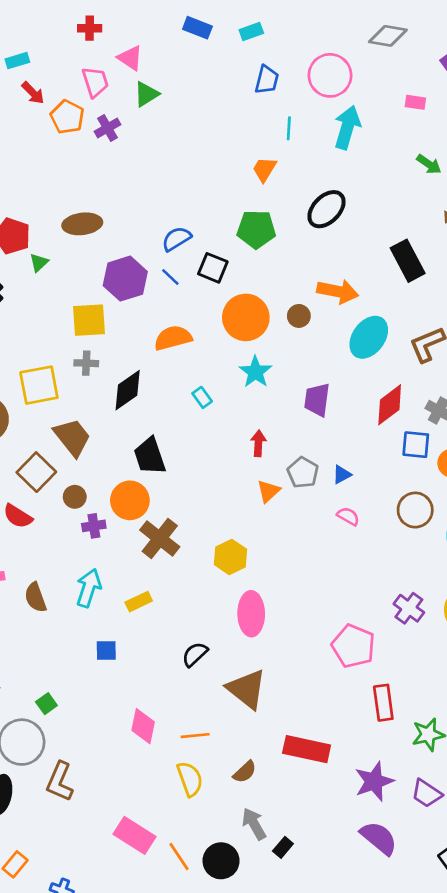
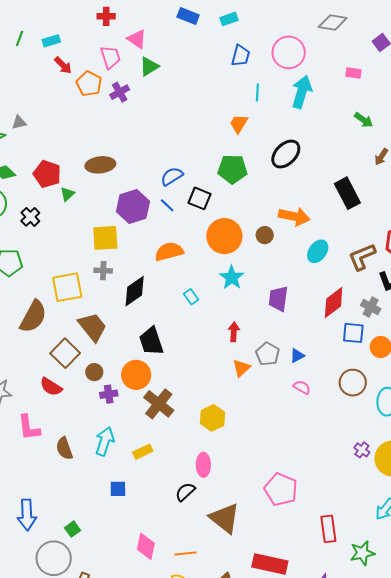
cyan ellipse: (369, 337) -> (318, 251), size x0.7
purple cross: (409, 608) -> (362, 450), moved, size x0.7
pink ellipse: (251, 614) -> (203, 465), moved, size x0.7
pink pentagon: (353, 646) -> (281, 490), moved

